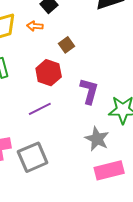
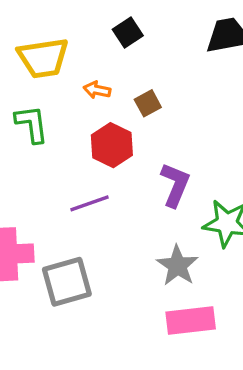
orange arrow: (35, 26) -> (97, 90), moved

